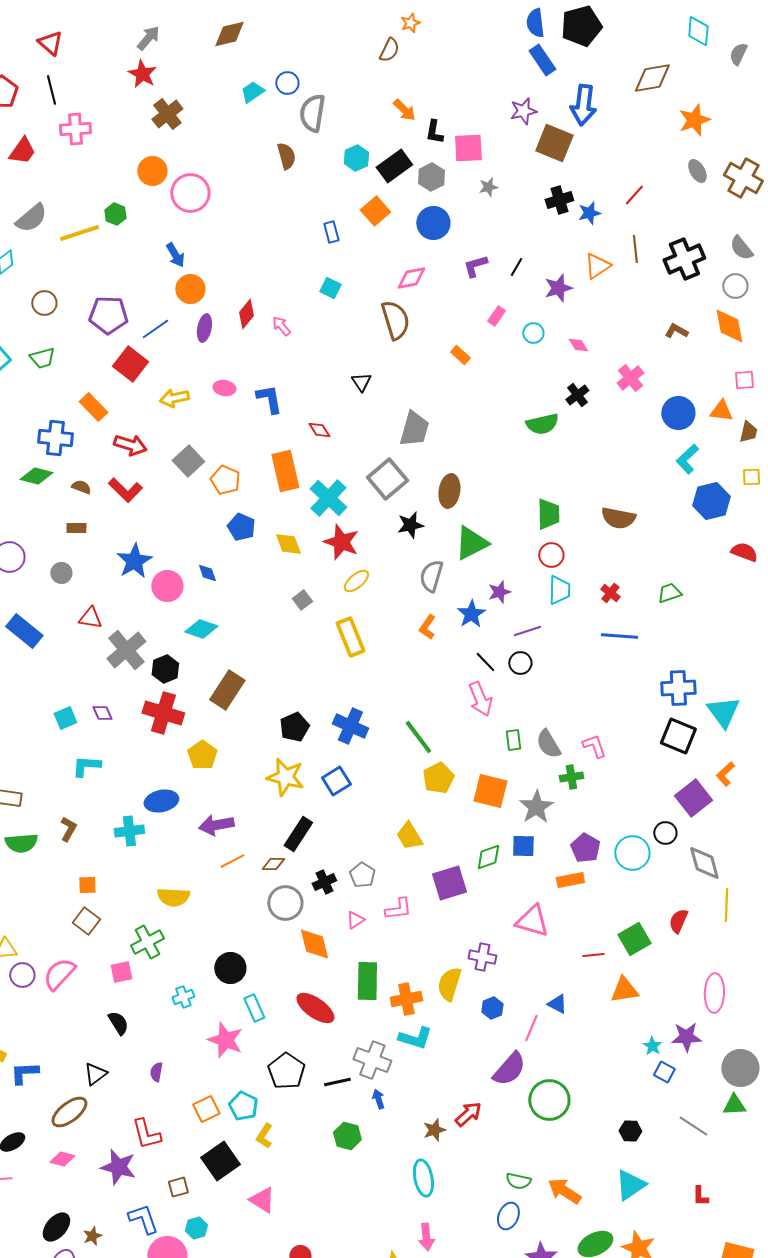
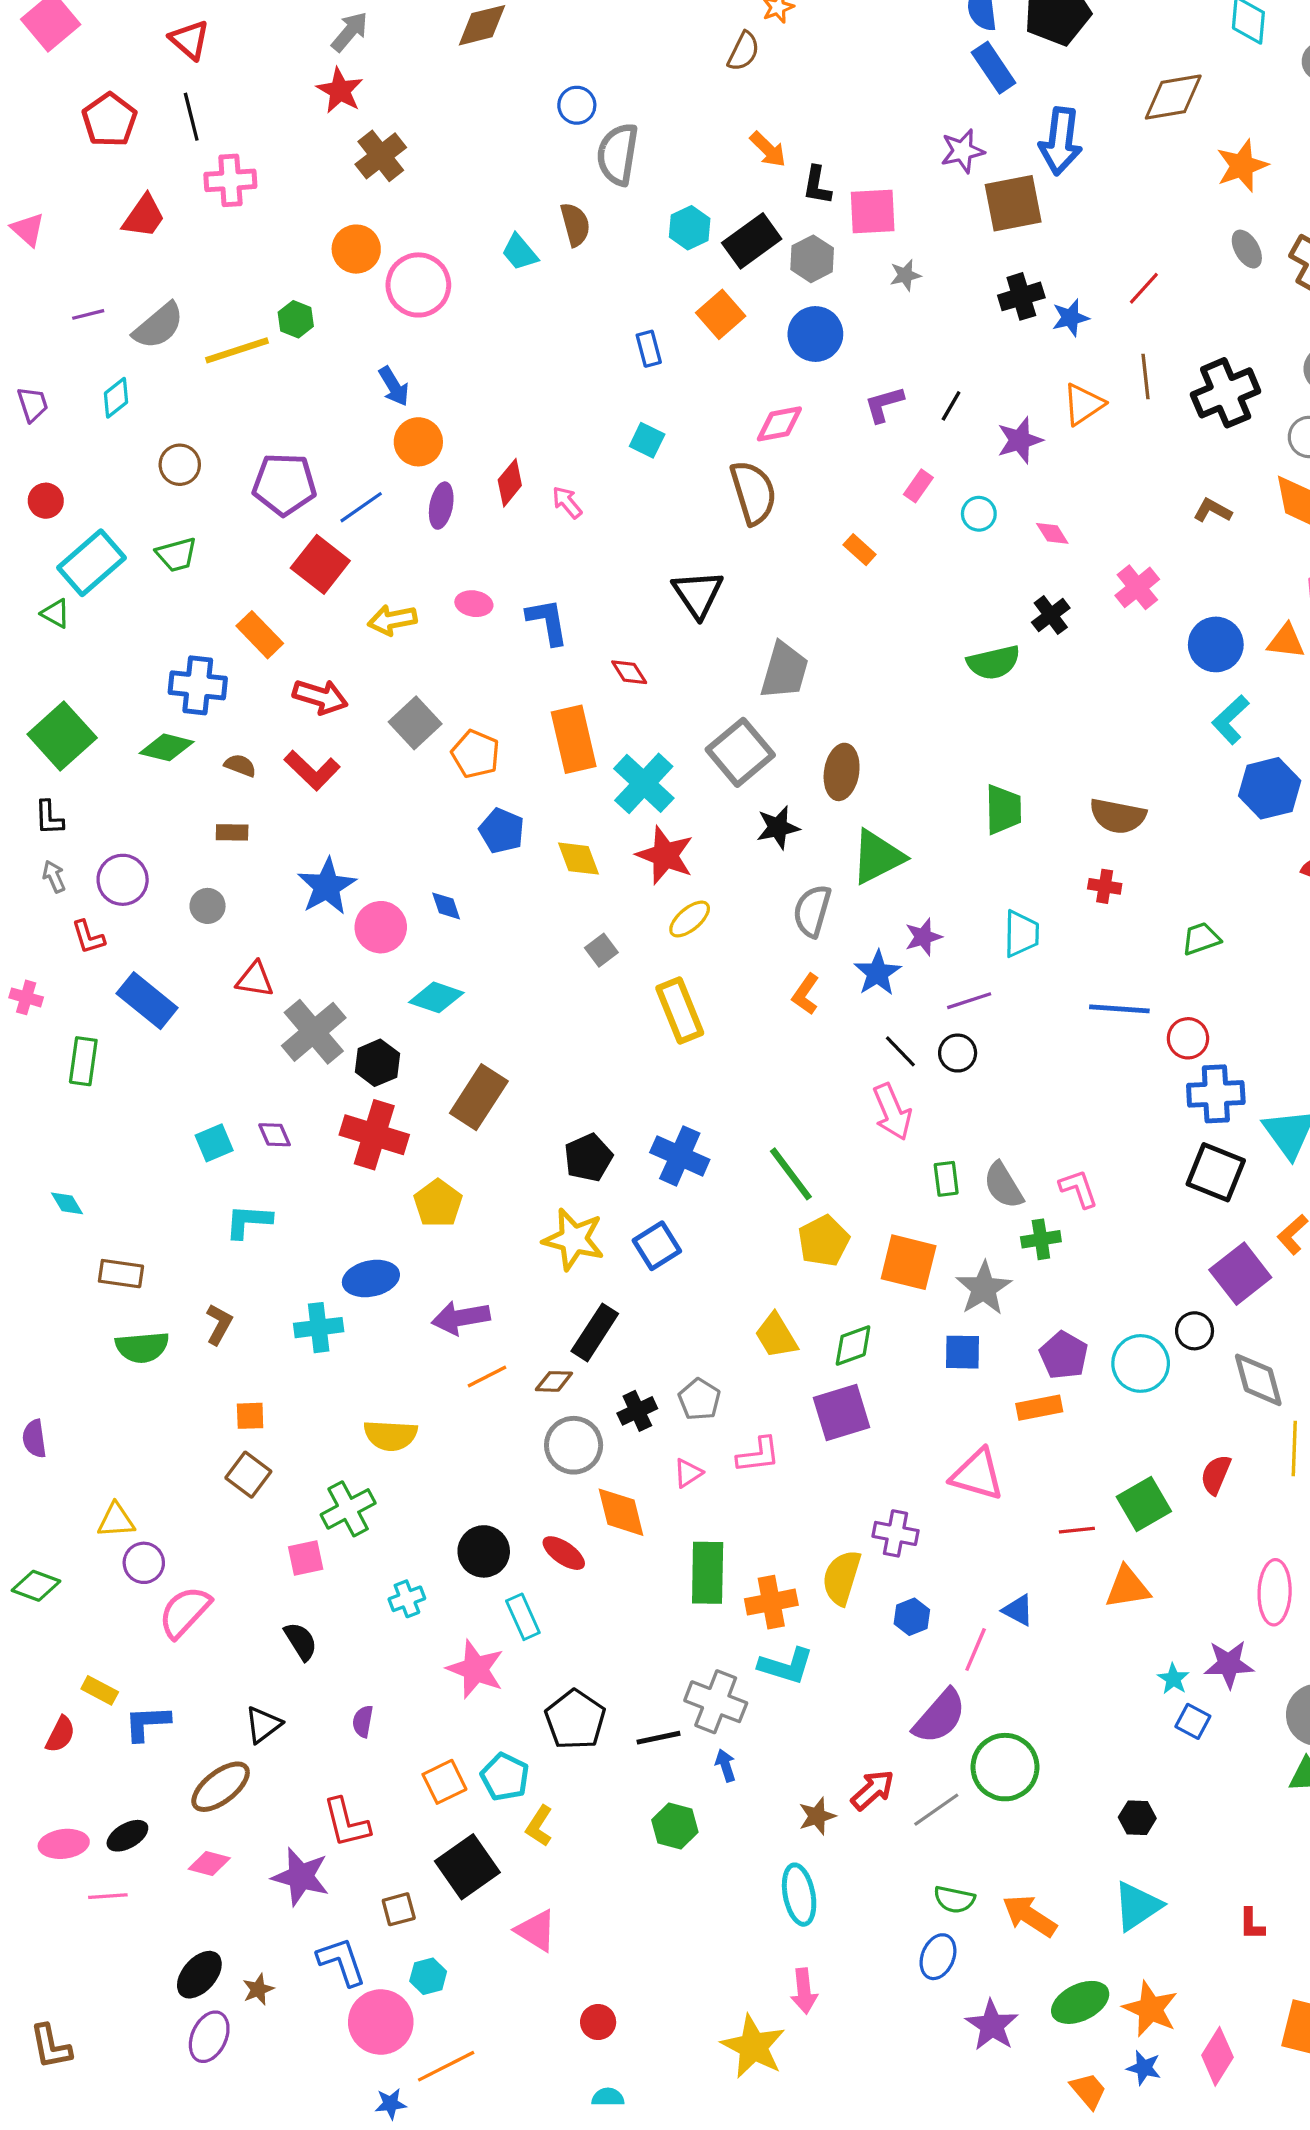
cyan trapezoid: (252, 92) -> (520, 252), moved, turned -95
brown square: (554, 143) -> (1013, 203), turned -33
black triangle: (361, 382) -> (698, 594), size x1.6
red circle: (551, 555) -> (1188, 1038), moved
red cross: (610, 593) -> (1105, 886), moved, turned -30
green diamond: (488, 857) -> (853, 1346), moved
pink semicircle: (59, 974) -> (185, 1612), moved
red ellipse: (315, 1008) -> (564, 1553), moved, size x0.7
gray line: (693, 1126) -> (936, 1810), moved, turned -68

